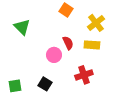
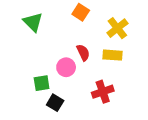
green triangle: (22, 27) -> (33, 22), moved
green square: (15, 86) -> (42, 83), moved

